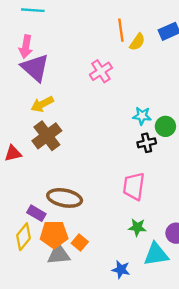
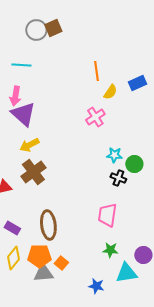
orange line: (121, 30) -> (96, 71), moved
pink cross: (101, 71) -> (95, 117), moved
black cross: (147, 143) -> (118, 178), turned 35
brown ellipse: (65, 198) -> (48, 225), turned 72
purple rectangle: (36, 213) -> (12, 228), moved

